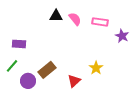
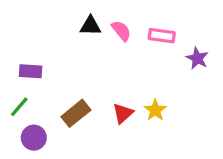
purple circle: (28, 81) -> (34, 138), moved
red triangle: (74, 81) -> (123, 113), moved

